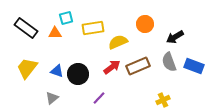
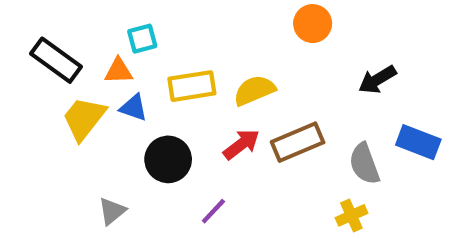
orange circle: (145, 24) -> (313, 24), moved
yellow rectangle: (93, 28) -> (192, 86), moved
gray semicircle: (169, 62) -> (364, 164), moved
yellow trapezoid: (27, 68) -> (84, 118), moved
blue triangle: (57, 71) -> (134, 108), moved

